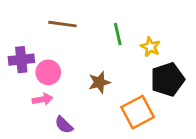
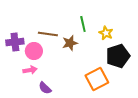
brown line: (62, 24) -> (48, 34), moved
brown star: (99, 82) -> (70, 43), moved

